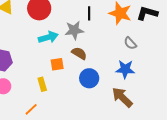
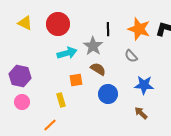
gray star: (74, 30) -> (93, 46), turned -30
gray semicircle: (130, 43) -> (131, 56), moved
brown arrow: (122, 97) -> (141, 113), size x0.6

